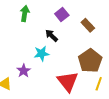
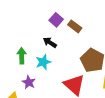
green arrow: (25, 14) -> (22, 56), moved
brown rectangle: (88, 25) -> (75, 26), moved

